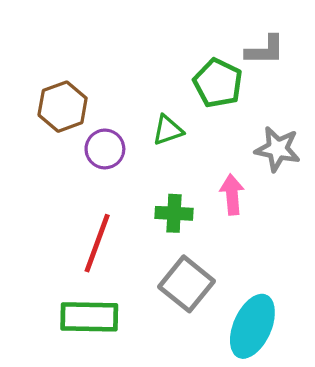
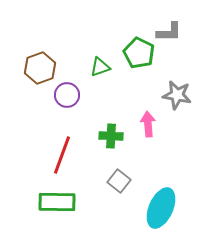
green triangle: (168, 130) -> (100, 67), moved
gray square: (187, 284) -> (119, 181), size x0.7

